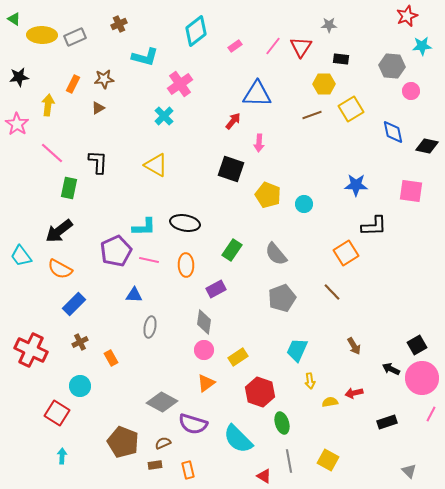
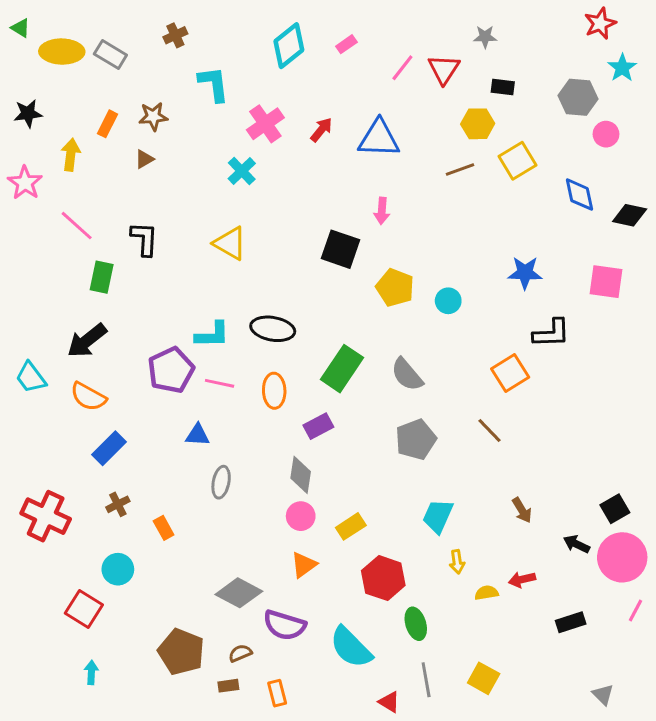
gray rectangle: (75, 37) -> (110, 54), turned 55
pink rectangle: (235, 46) -> (346, 44), moved
cyan star: (422, 46) -> (622, 68), turned -30
cyan L-shape: (145, 57) -> (214, 84), turned -112
red arrow: (233, 121) -> (321, 130), moved
green rectangle: (232, 250) -> (342, 369), size x1.4

